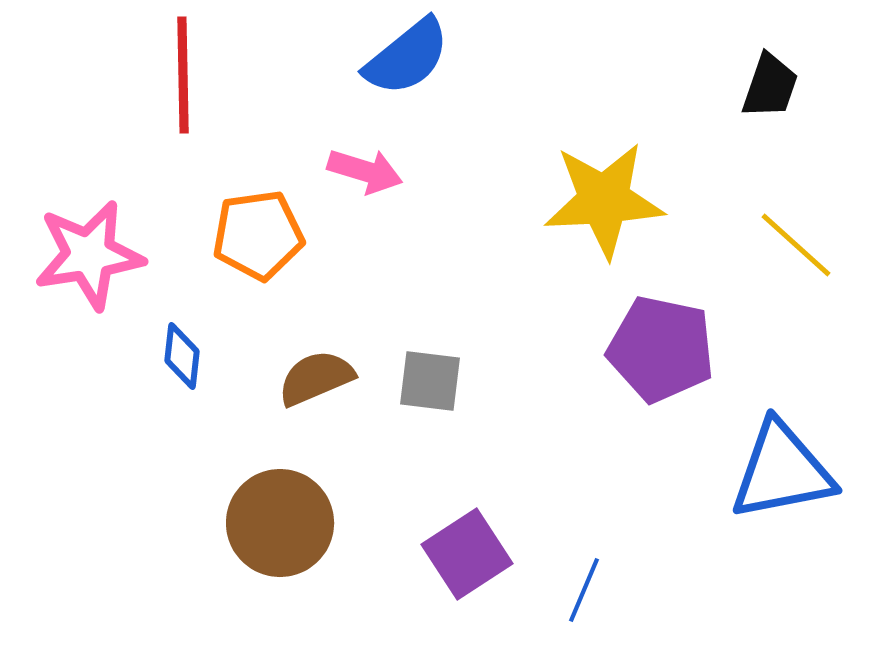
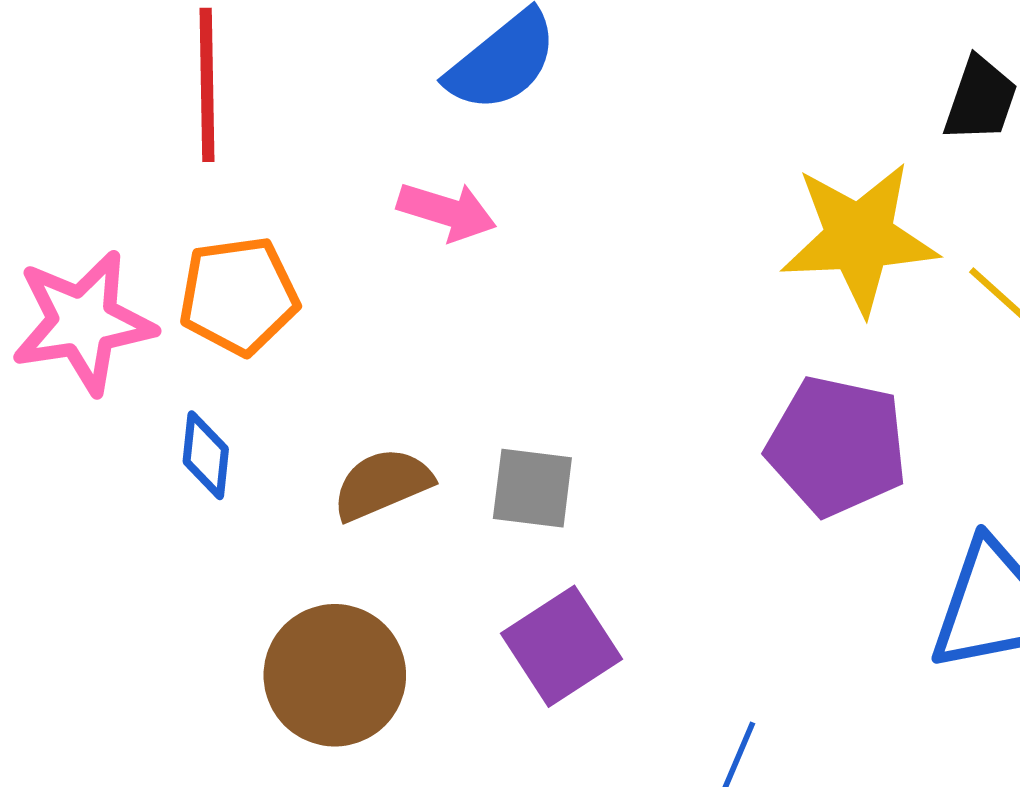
yellow star: (604, 200) -> (859, 238), moved
orange pentagon: (258, 235) -> (239, 296), moved
purple square: (467, 554) -> (561, 646), moved

